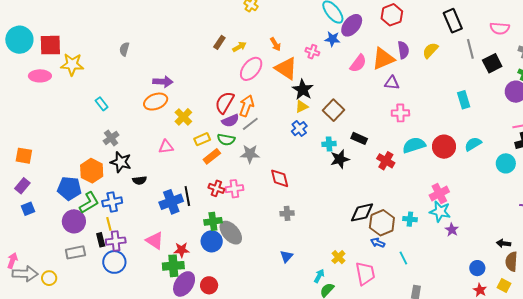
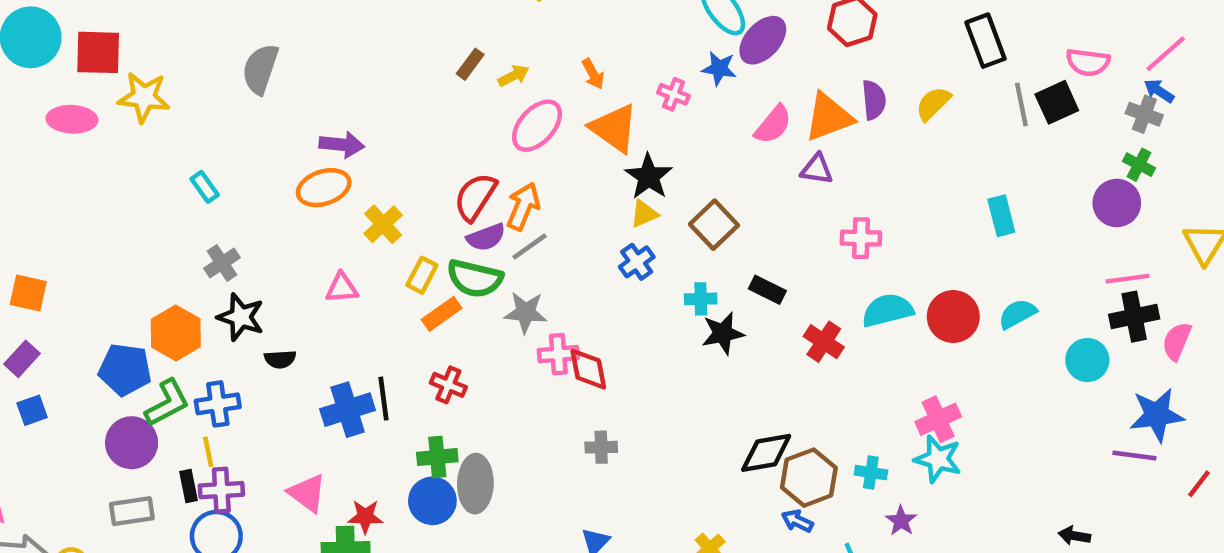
gray semicircle: (124, 49) -> (260, 69), size x1.6
black square: (492, 63) -> (1057, 102), moved
purple triangle: (392, 83) -> (817, 169), moved
yellow rectangle: (202, 139) -> (422, 275), turned -42
green semicircle: (226, 140) -> (475, 278), size x1.4
pink cross: (234, 189) -> (558, 354), moved
purple star: (452, 230) -> (901, 521), moved
gray ellipse: (231, 233) -> (475, 484), turned 40

